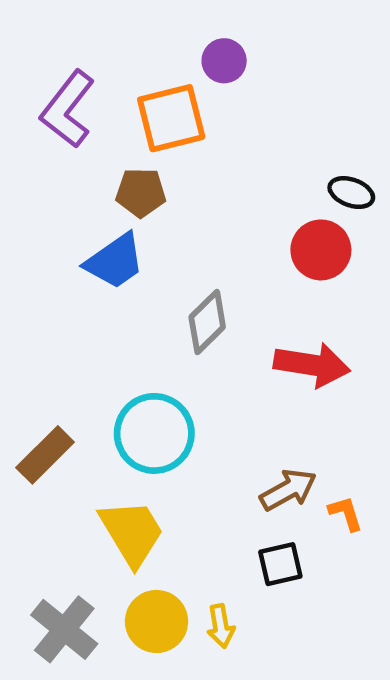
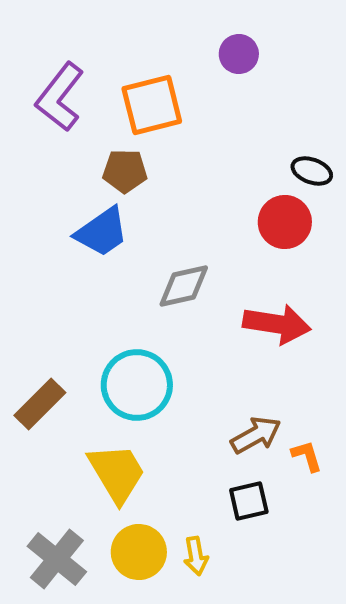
purple circle: (224, 61) -> (239, 54), moved
gray diamond: (207, 322) -> (184, 286), turned 32

